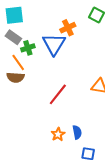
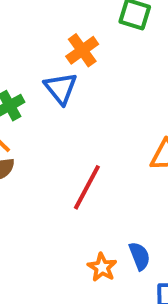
blue triangle: (54, 44) -> (61, 88), size x0.7

